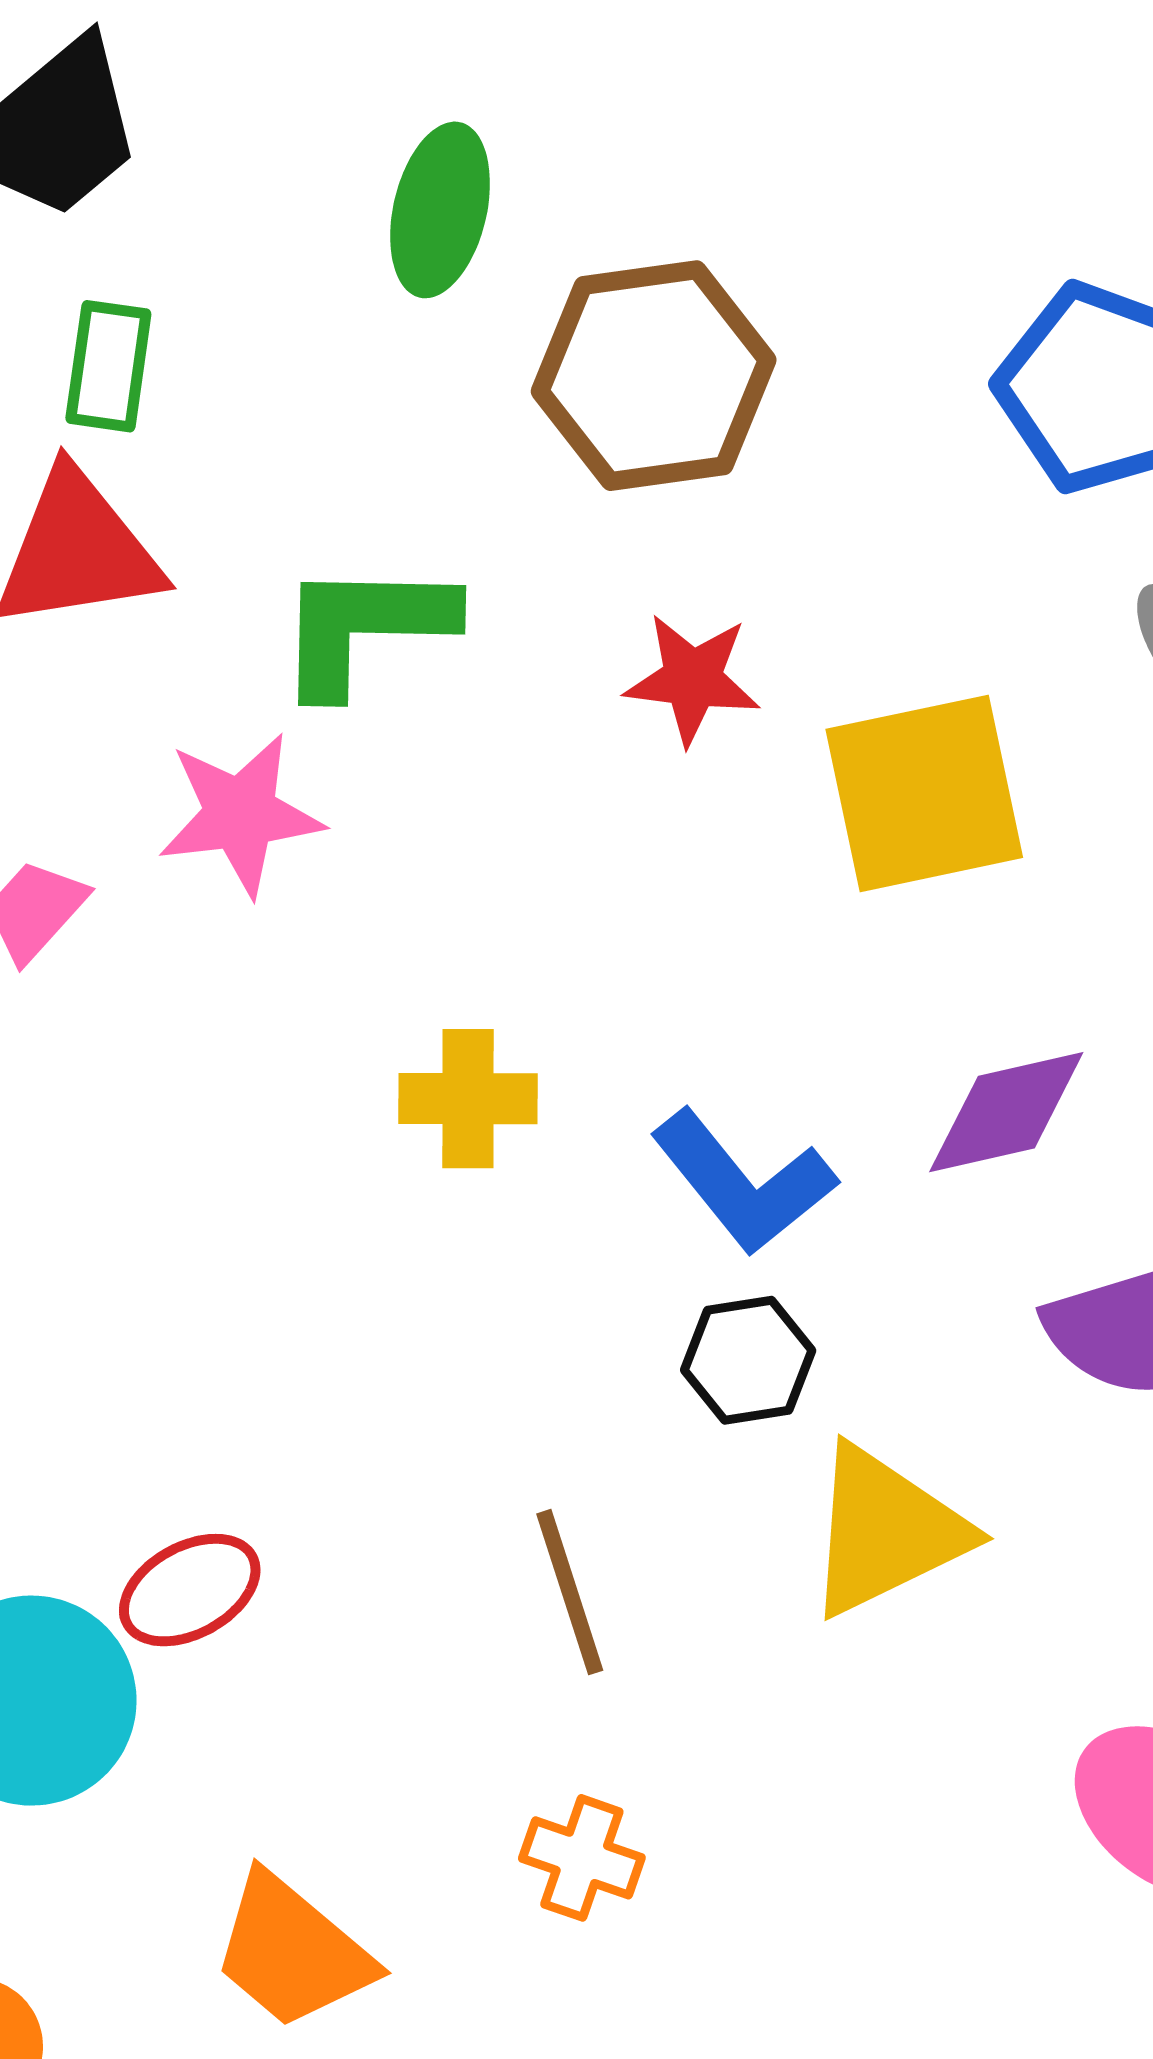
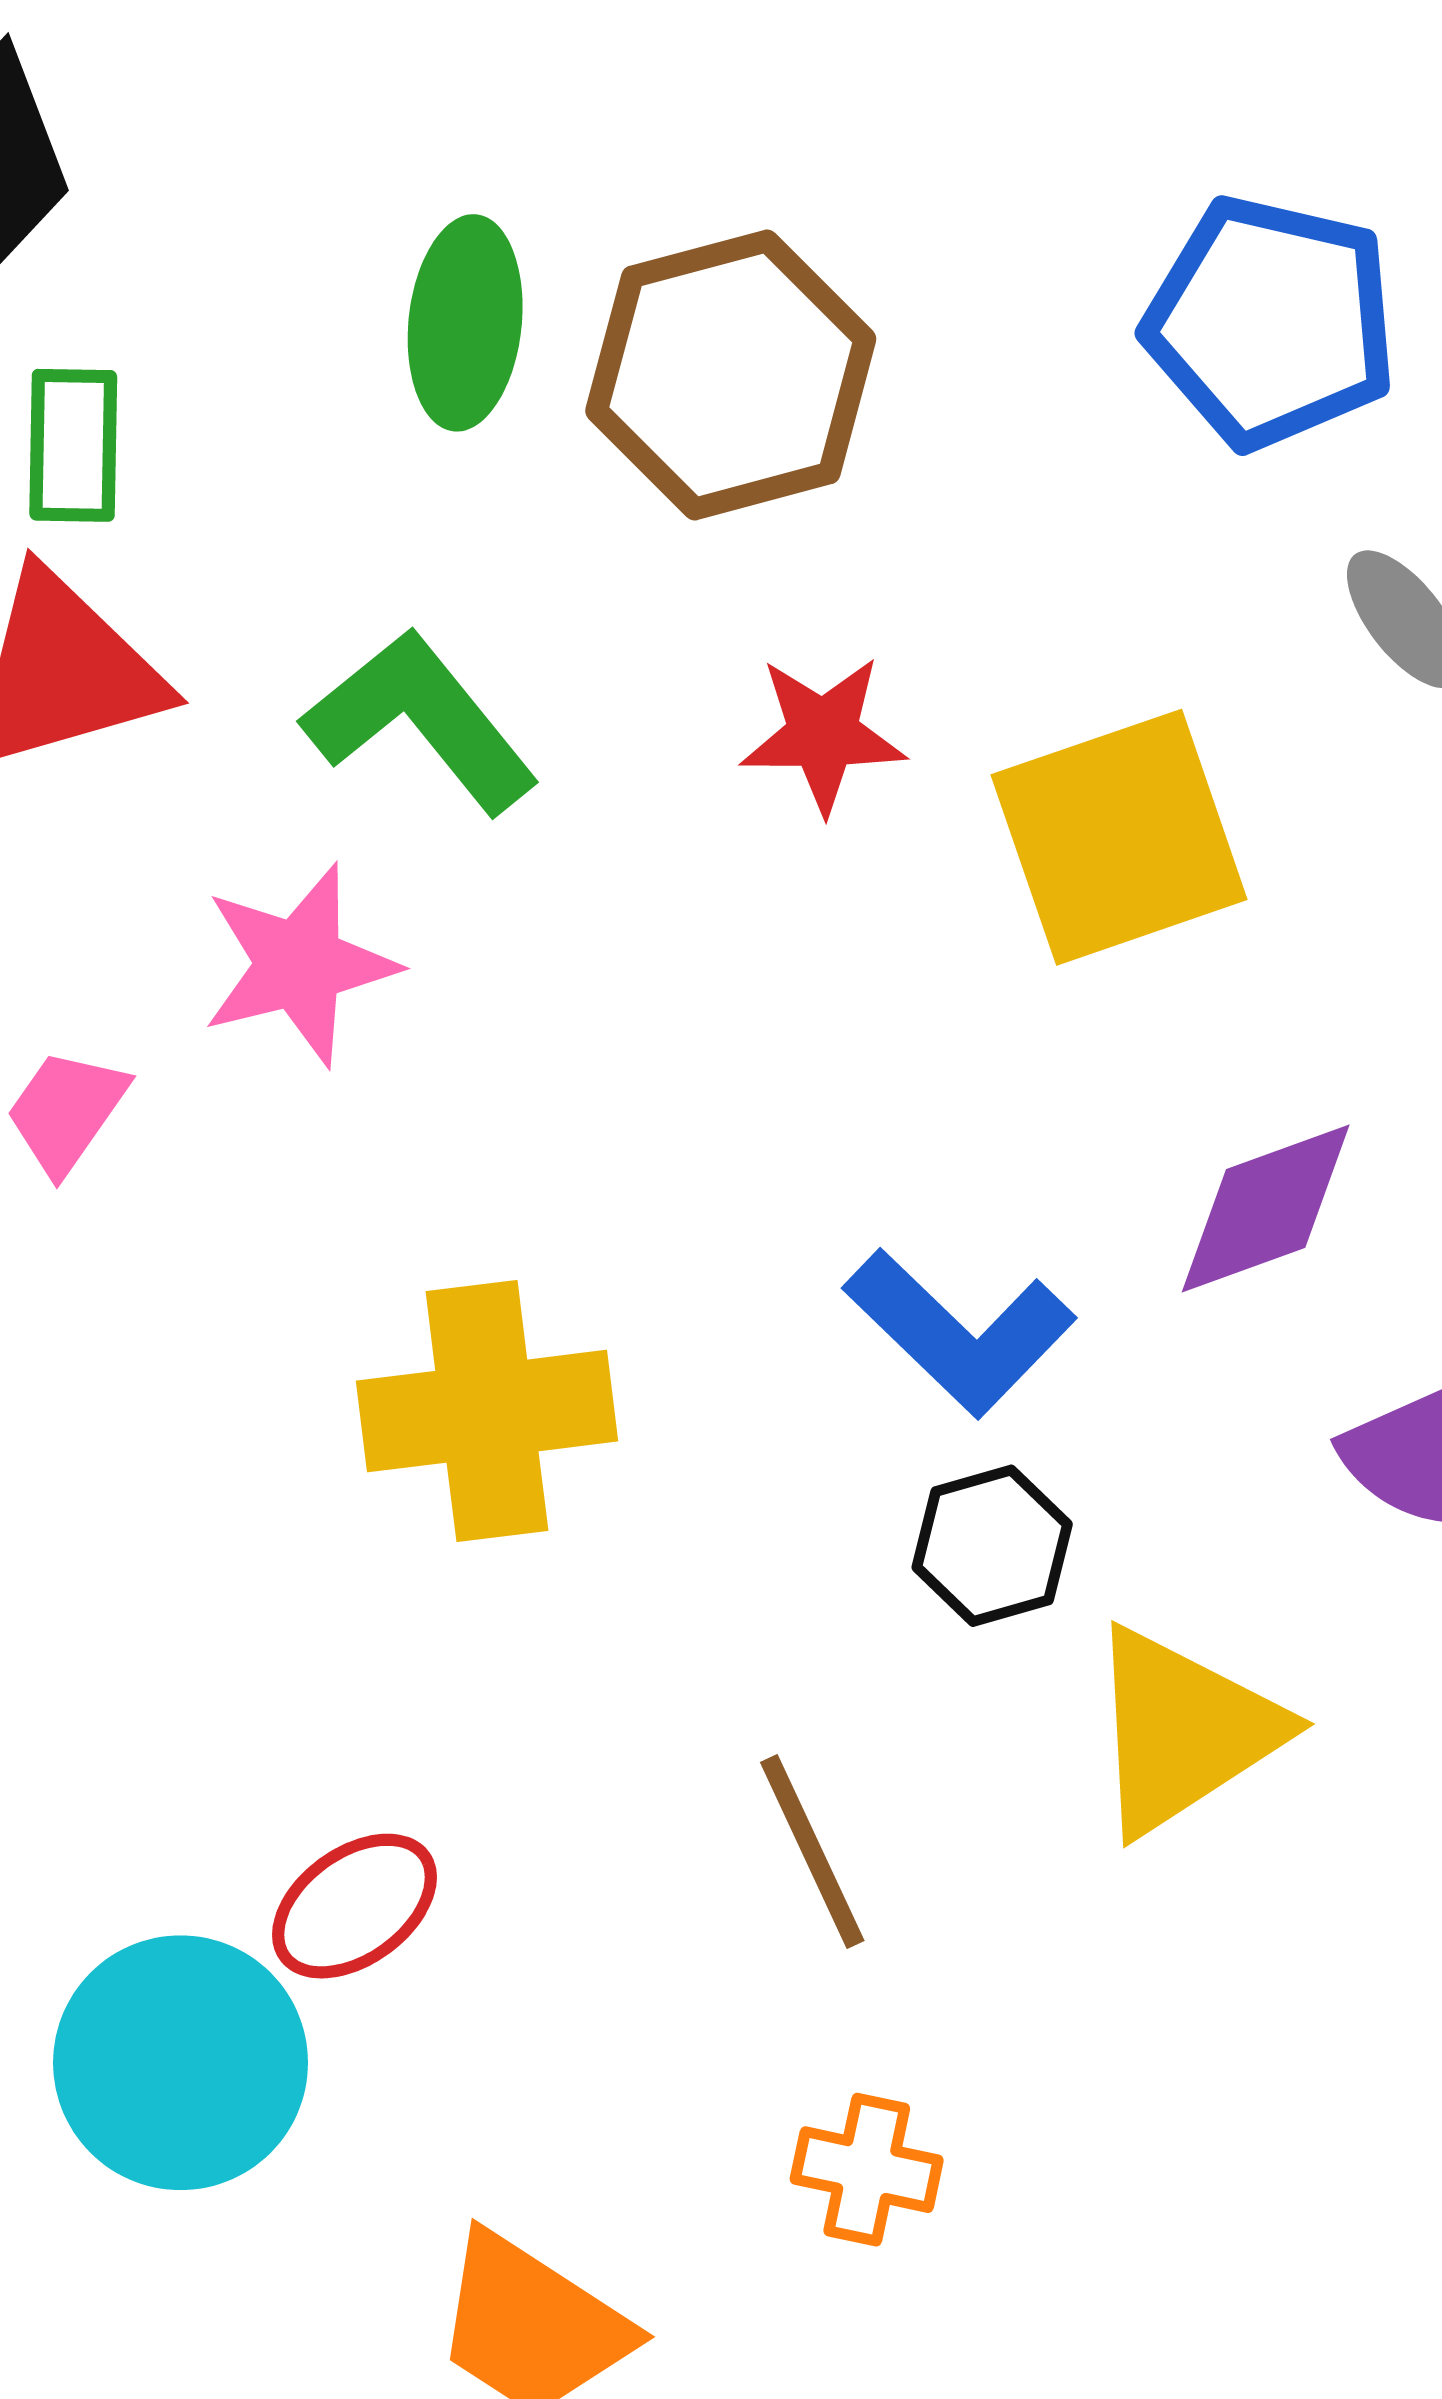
green ellipse: (440, 210) -> (465, 323), moved
green L-shape: (365, 627) -> (421, 721), turned 57
yellow cross: (468, 1099) -> (487, 1411), moved, size x1.5

